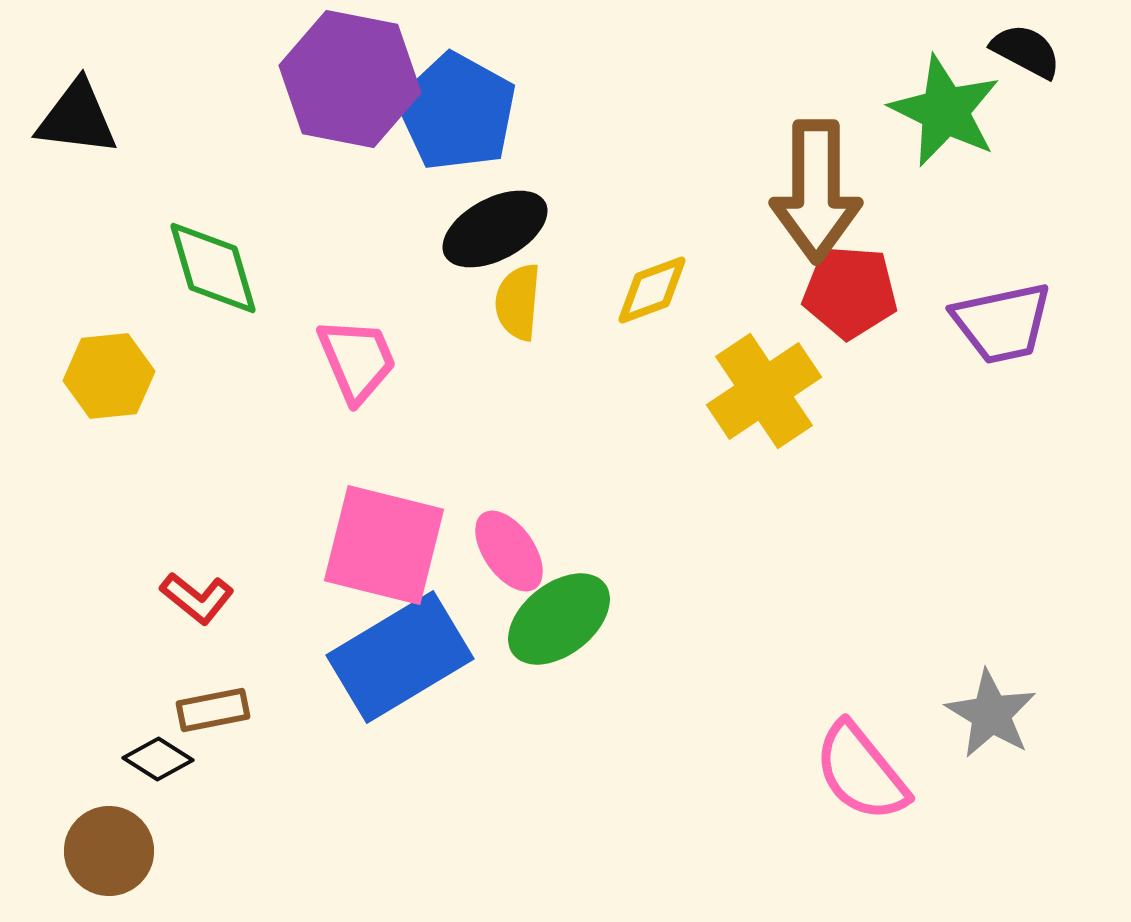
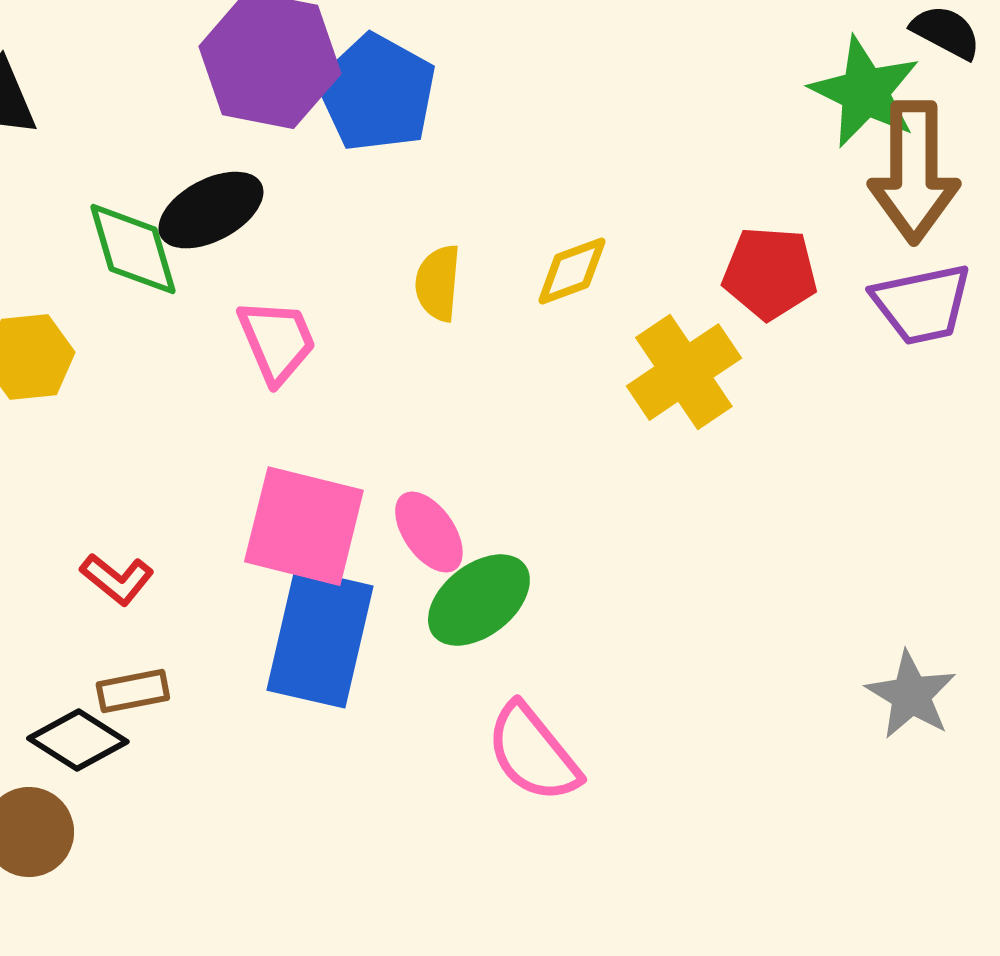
brown arrow: (816, 191) -> (914, 172), moved
black ellipse: (495, 229) -> (211, 210), moved
blue rectangle: (400, 657) -> (320, 638), turned -46
black diamond: (158, 759) -> (78, 740), size x1.4
pink semicircle: (861, 772) -> (533, 753), moved

